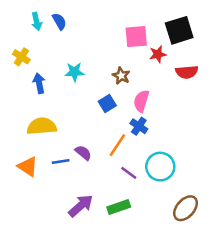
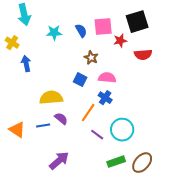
cyan arrow: (37, 21) -> (24, 15), size x1.5
blue semicircle: (59, 21) -> (81, 31), moved
cyan star: (74, 72) -> (54, 33), moved
pink semicircle: (141, 101) -> (107, 78), turned 78
blue square: (107, 103) -> (80, 80), turned -32
yellow semicircle: (42, 126) -> (51, 98), moved
green rectangle: (119, 207) -> (116, 162), moved

